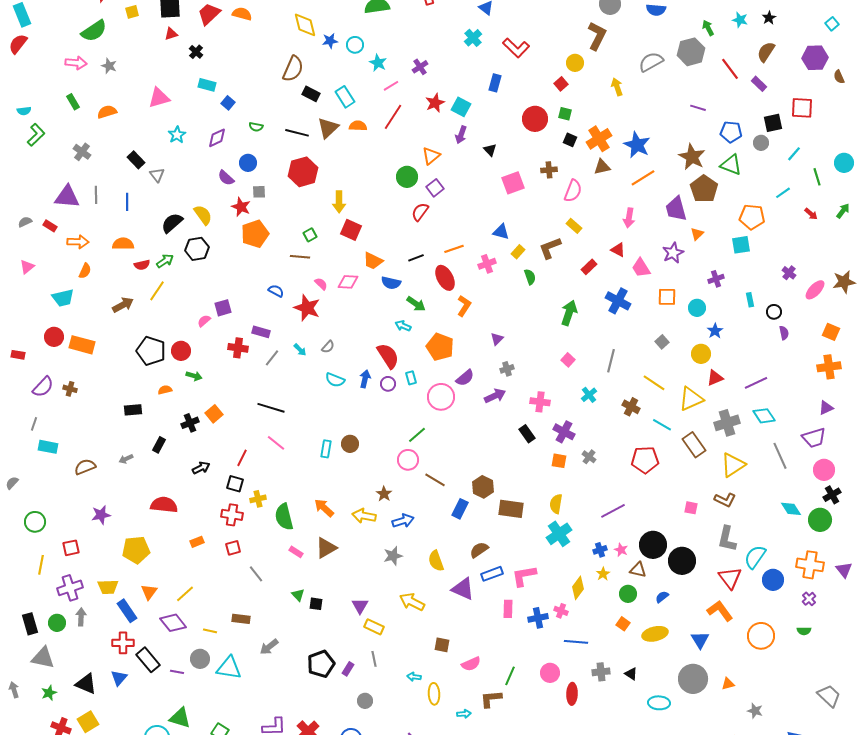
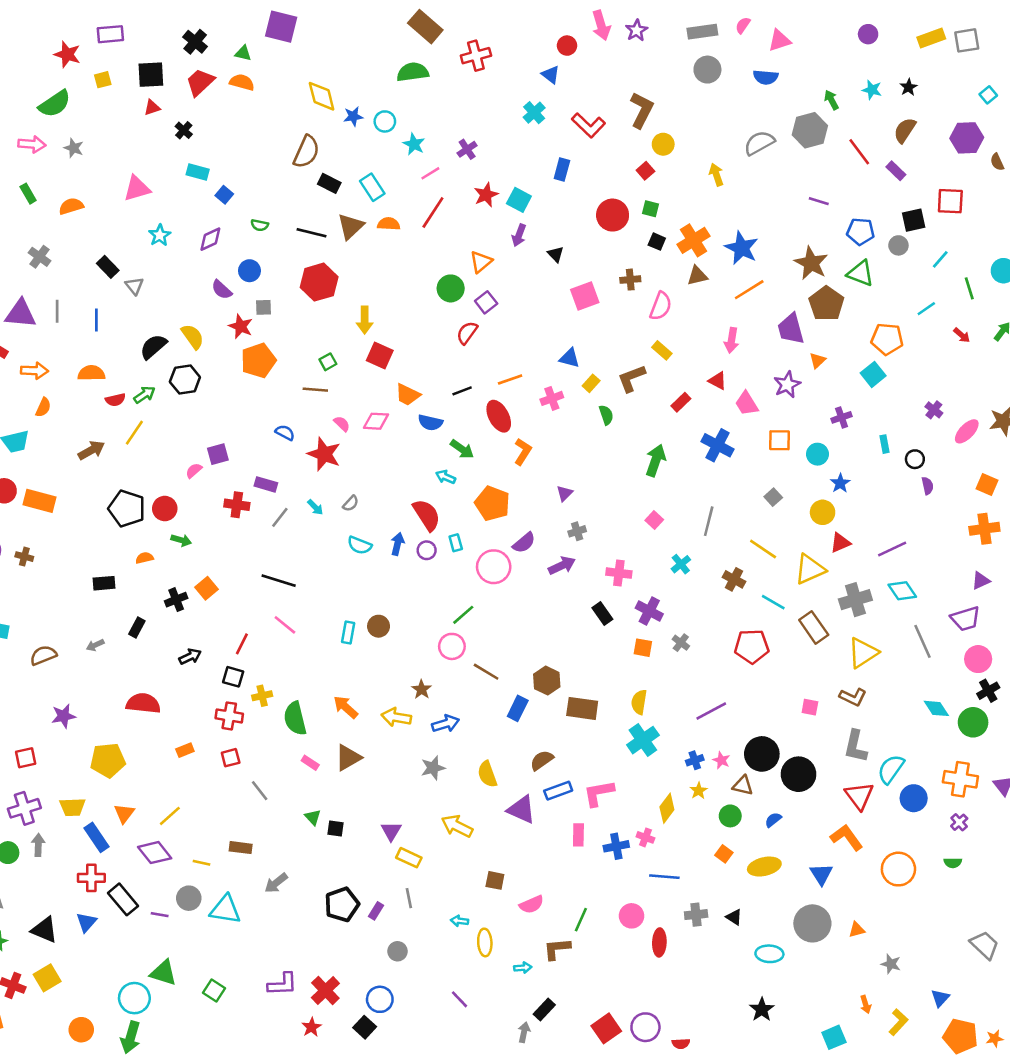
brown L-shape: (597, 36) -> (642, 110), moved
cyan square: (741, 245) -> (873, 374), turned -30

